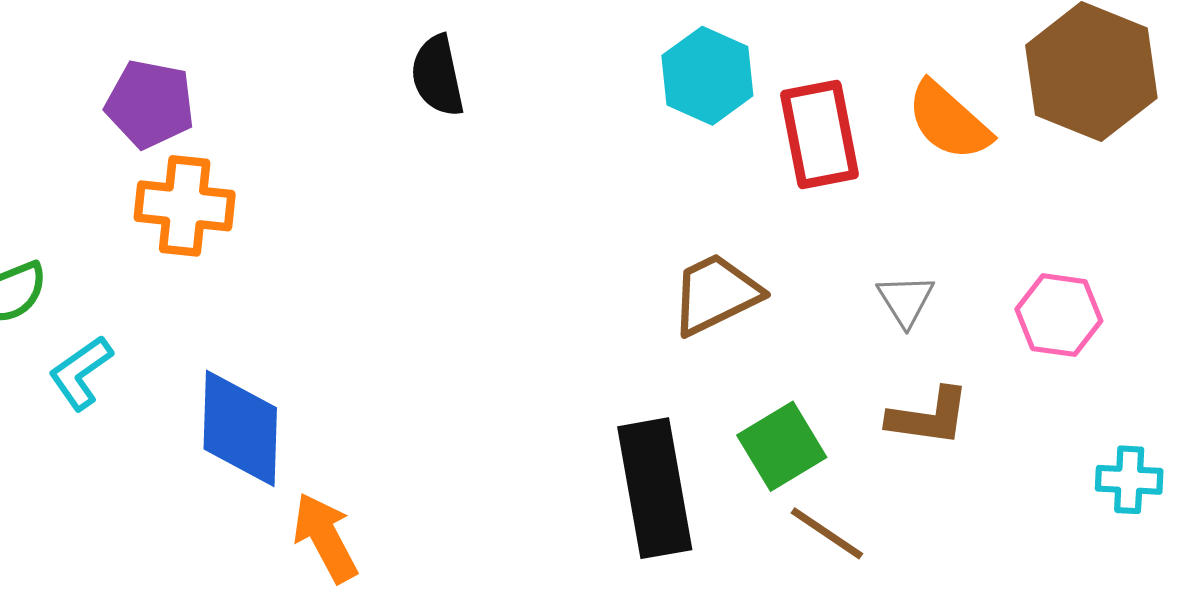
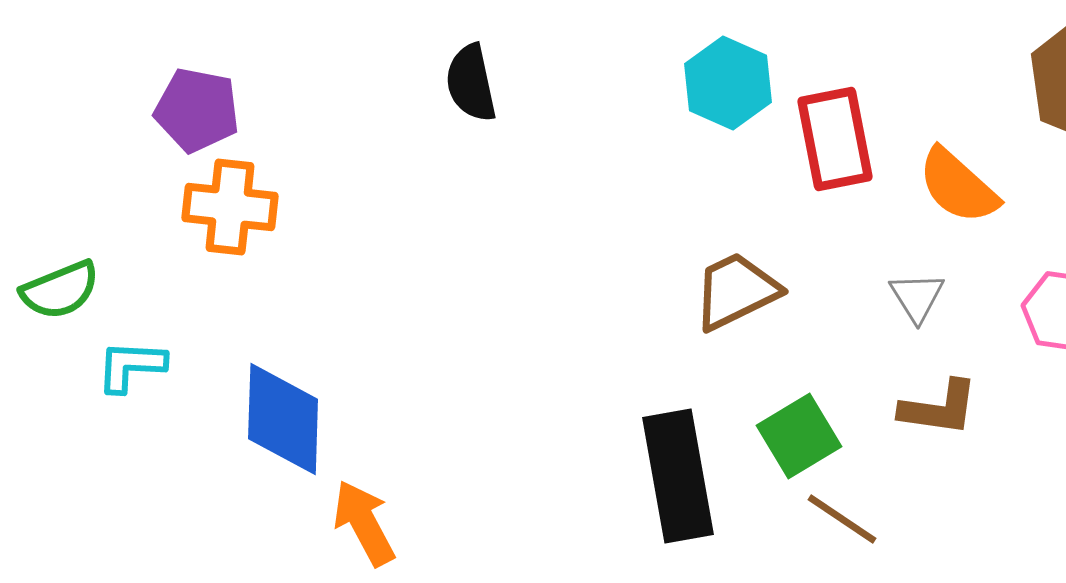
orange semicircle: (949, 121) -> (958, 186), moved
cyan L-shape: (81, 373) -> (131, 366), turned 38

